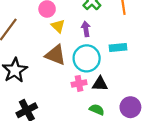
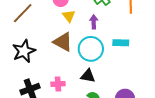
pink cross: (79, 83) -> (58, 84), moved
black triangle: (100, 84) -> (88, 76), moved

